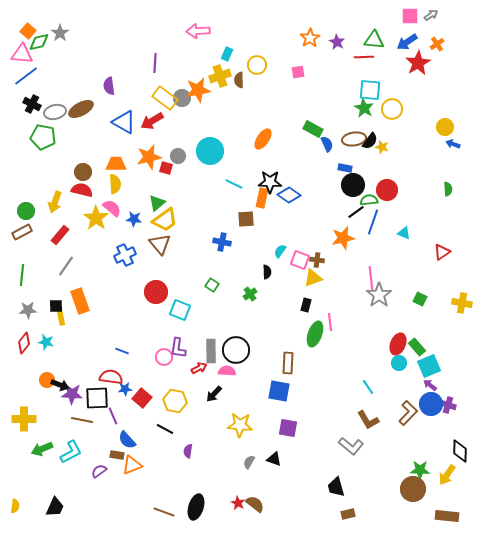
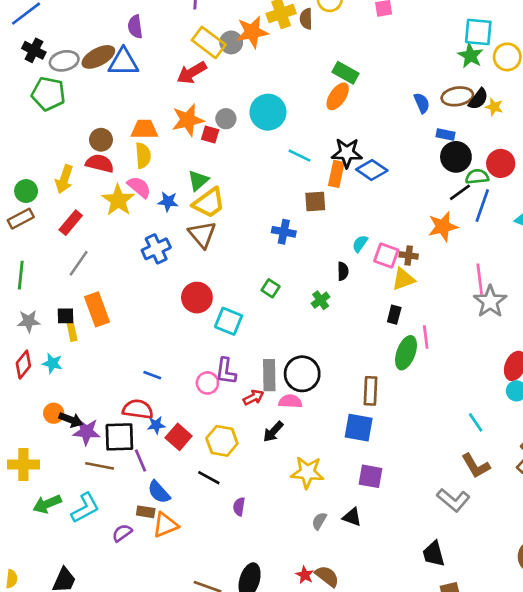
blue triangle: (124, 122) -> (123, 62), moved, turned -30
green rectangle: (313, 129) -> (346, 73), moved

